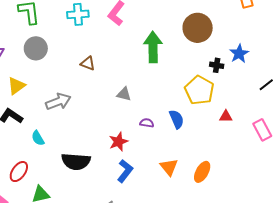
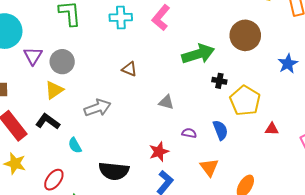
green arrow: (153, 47) -> (198, 54), turned 72
gray circle: (36, 48) -> (62, 62), moved
black cross: (217, 65) -> (219, 81), moved
orange triangle: (169, 167) -> (209, 167), moved

